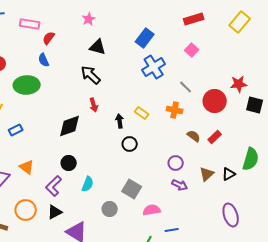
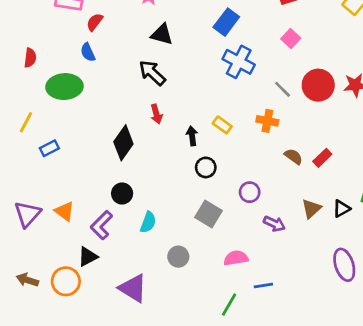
blue cross: (154, 67) -> (239, 62), turned -30
red circle: (215, 101) -> (318, 85), moved
black diamond: (70, 126) -> (123, 143), turned -35
purple circle: (176, 163) -> (250, 192), moved
orange triangle: (27, 167) -> (64, 211), moved
gray square: (132, 189) -> (208, 214), moved
orange circle: (26, 210) -> (66, 281), moved
black triangle: (55, 212) -> (88, 257), moved

